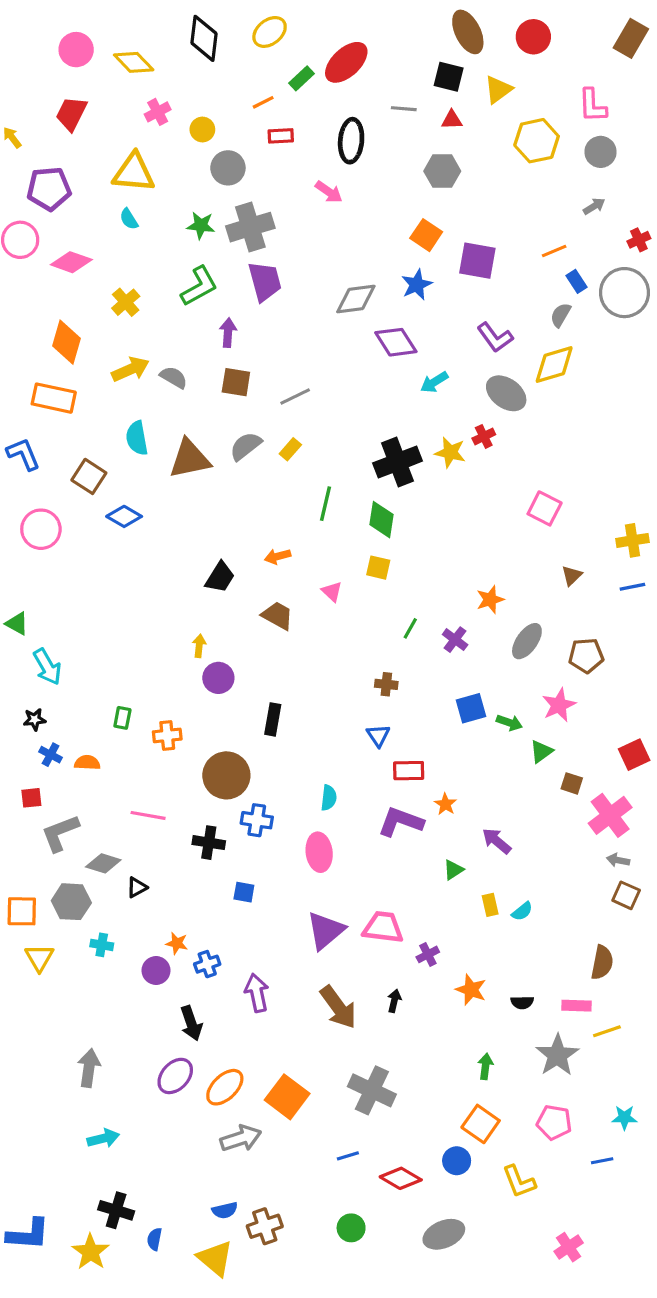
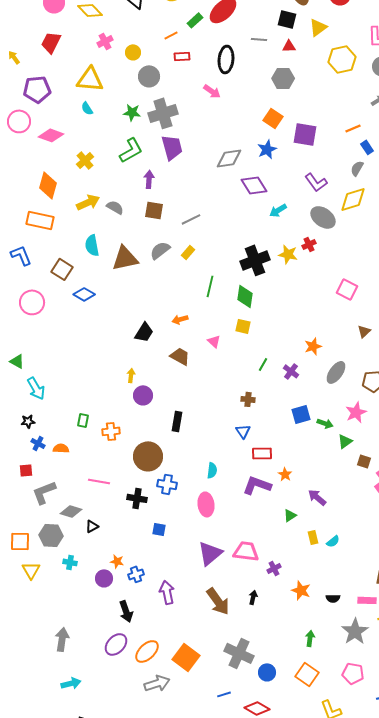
blue circle: (457, 1161) -> (267, 672), moved

